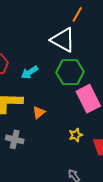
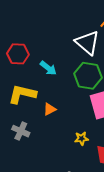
cyan arrow: (30, 72) -> (48, 68), turned -120

